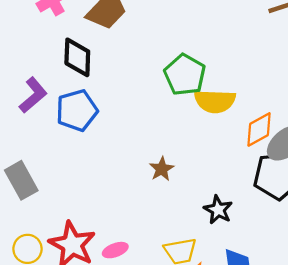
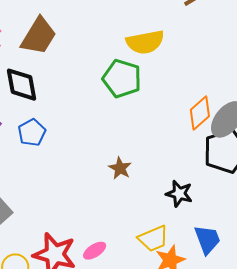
yellow semicircle: (215, 101) -> (145, 42), moved
blue pentagon: (77, 110) -> (32, 133), size x0.7

